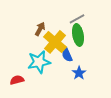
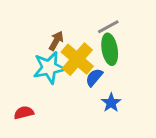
blue semicircle: (67, 55) -> (94, 77), turned 64
cyan star: (39, 62) -> (49, 68), moved

